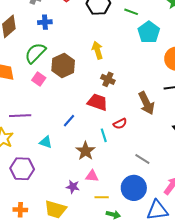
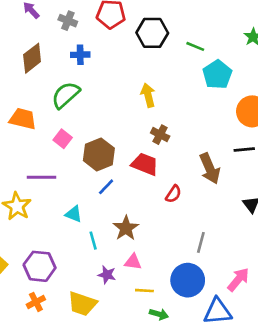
brown hexagon: (63, 66) -> (99, 154), moved
pink square: (39, 79) -> (63, 139), moved
red semicircle: (120, 124) -> (173, 194), turned -32
cyan line: (104, 135) -> (93, 241), moved
gray line: (142, 159) -> (201, 242), turned 70
purple hexagon: (22, 169) -> (40, 266), moved
orange cross: (20, 210) -> (36, 302), turned -32

